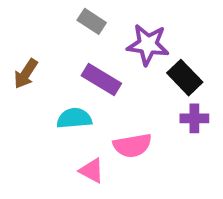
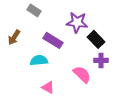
gray rectangle: (92, 21) -> (34, 10), moved
pink semicircle: (132, 145) -> (82, 74), moved, turned -126

